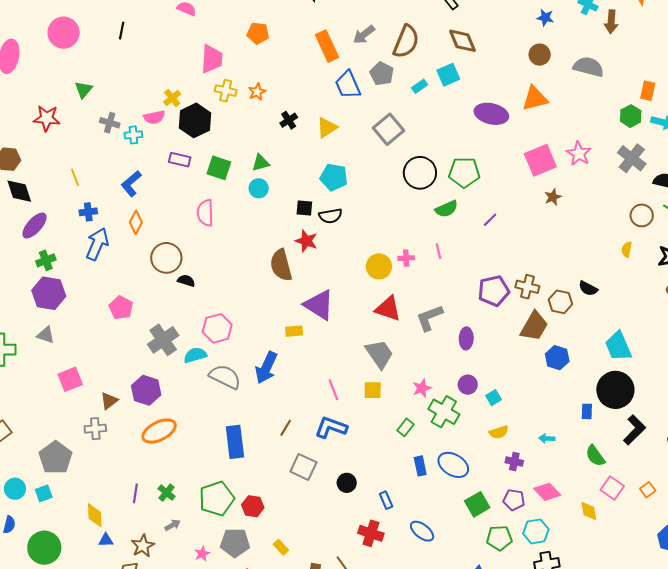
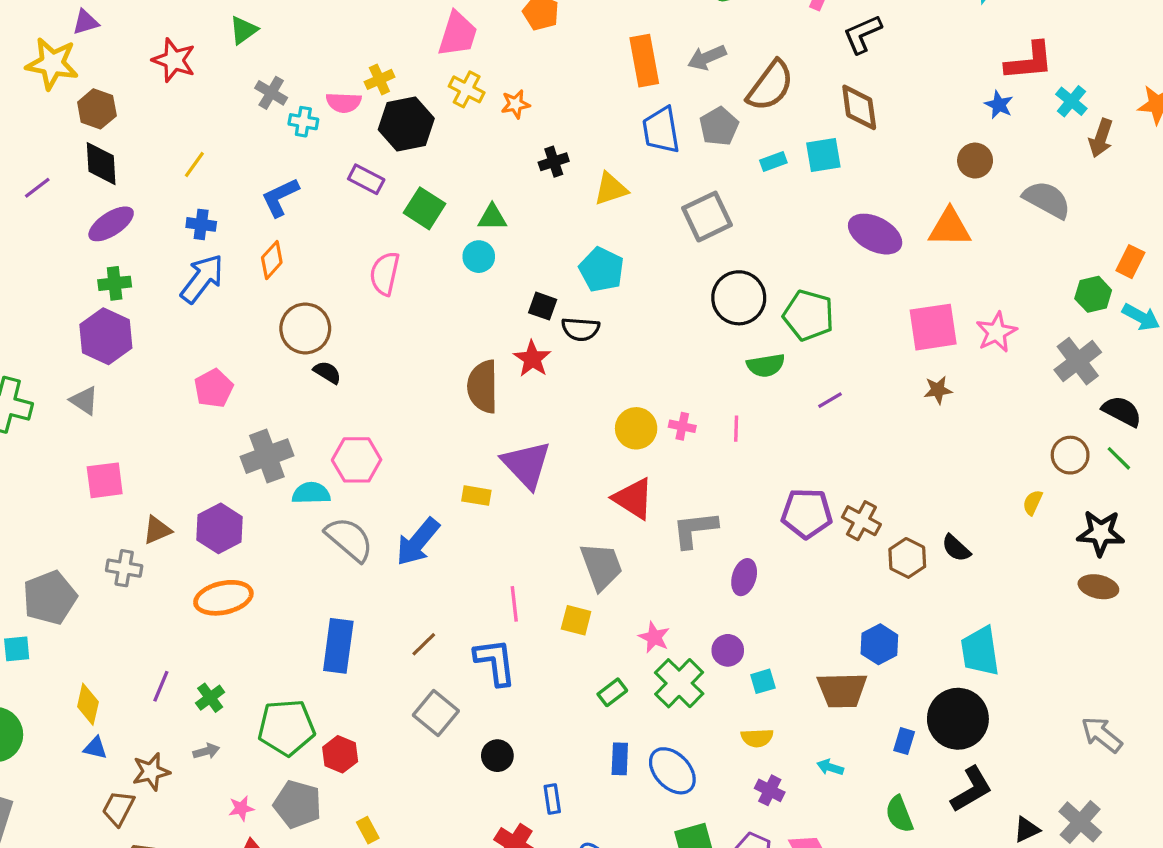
yellow line: (75, 177) -> (194, 165), turned 42
brown trapezoid: (534, 326) -> (842, 690), moved, turned 44
pink star: (422, 388) -> (654, 637), turned 30
blue L-shape: (331, 427) -> (495, 662), turned 48

